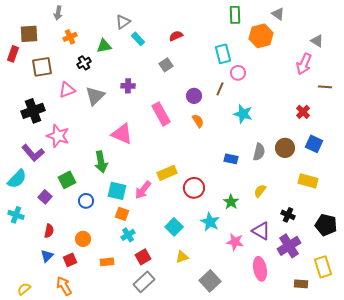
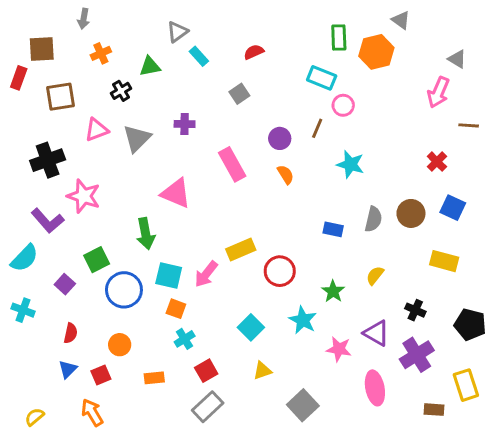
green rectangle: (235, 15) -> (339, 37), moved
cyan rectangle: (223, 54) -> (322, 78), turned -54
blue circle: (86, 201) -> (124, 290), size x1.6

